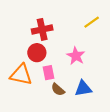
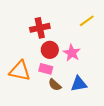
red circle: (37, 53) -> (50, 50), moved
pink rectangle: (48, 73) -> (46, 69), turned -64

